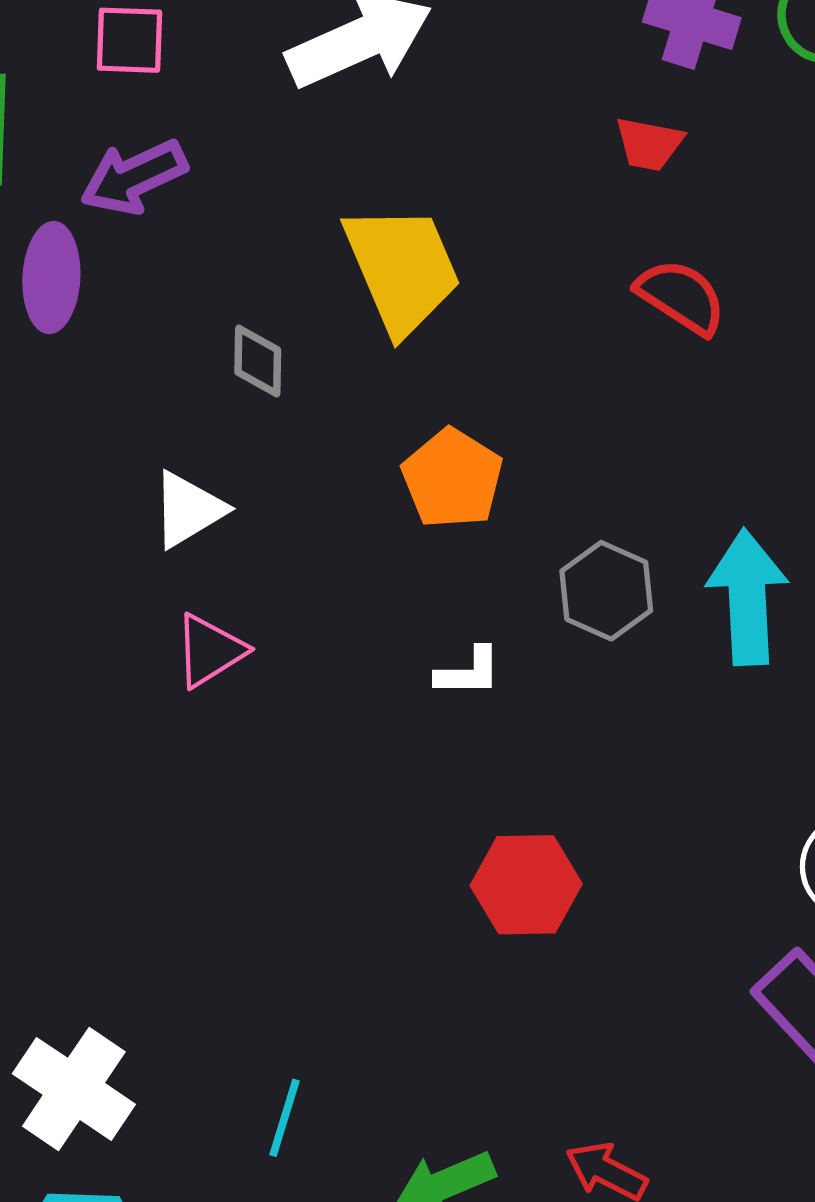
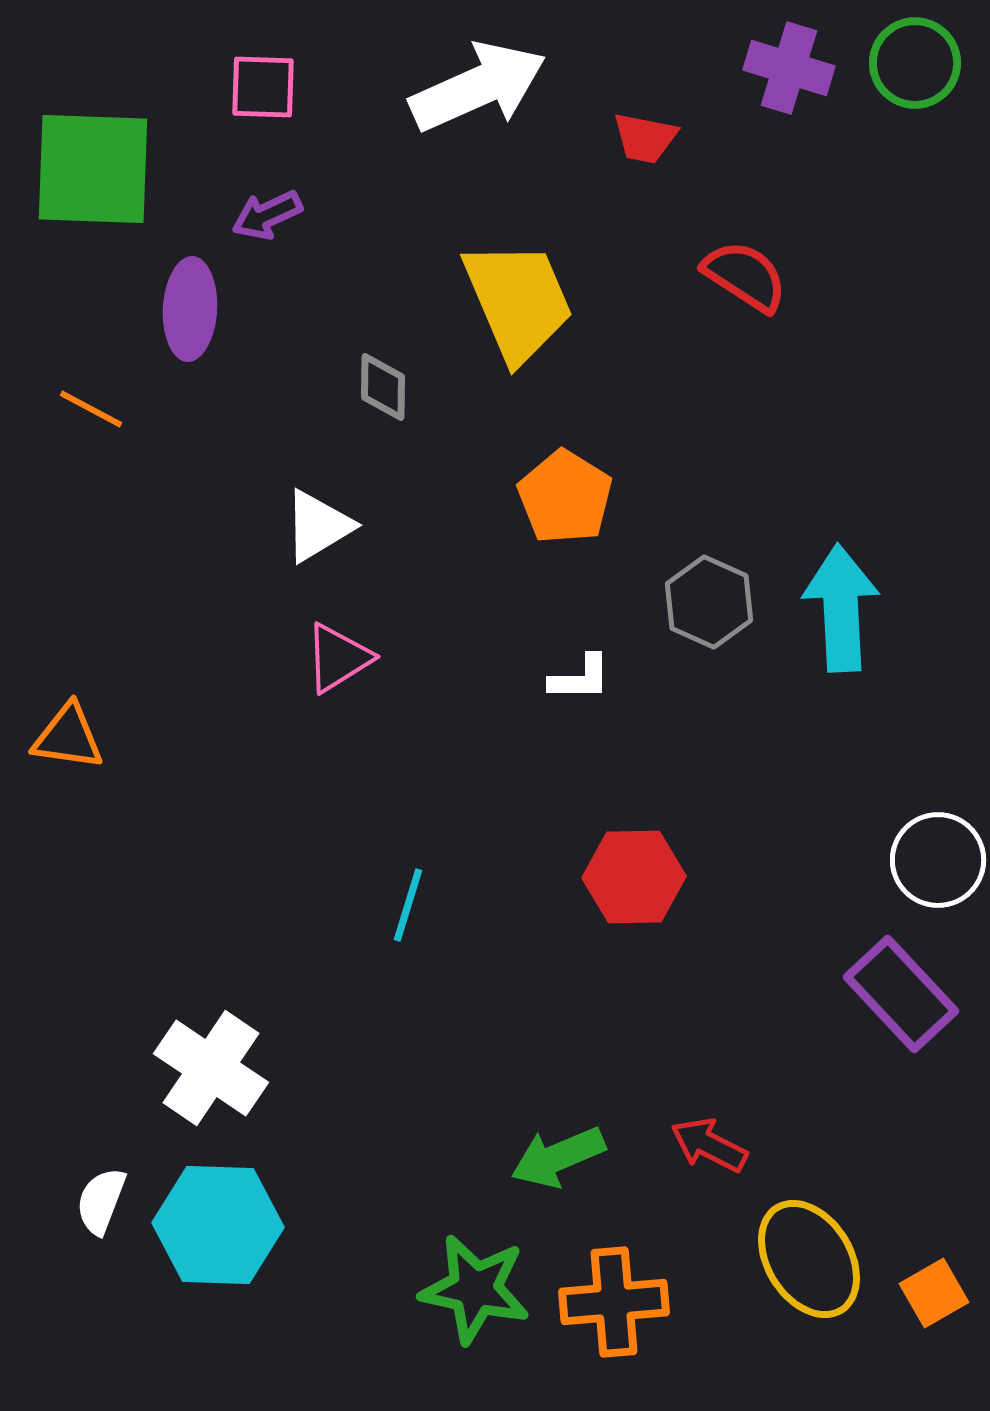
red trapezoid: (649, 144) -> (645, 138), moved
purple arrow: (134, 177) -> (267, 215), size x0.7
red semicircle: (681, 297) -> (745, 276), moved
cyan line: (284, 1118) -> (408, 905), moved

